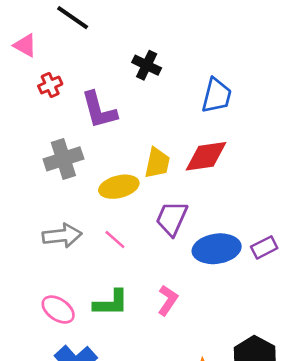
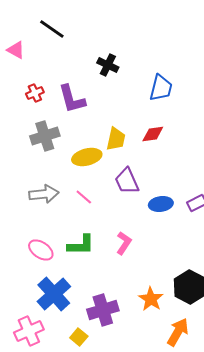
red cross: (50, 85) -> (35, 93), moved
red diamond: (206, 156) -> (153, 134), size x0.7
purple trapezoid: (172, 218) -> (127, 181), turned -48
blue ellipse: (217, 249) -> (161, 204), size x0.7

